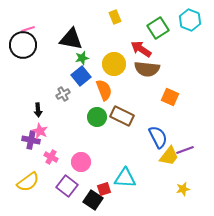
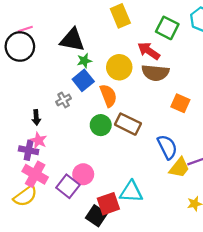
yellow rectangle: (115, 17) -> (120, 16), size x1.5
green square: (158, 28) -> (167, 28), turned -30
pink cross: (51, 157) -> (35, 174), moved, size x1.6
purple square: (67, 186) -> (68, 186), moved
red square: (104, 189) -> (108, 204), size x1.5

